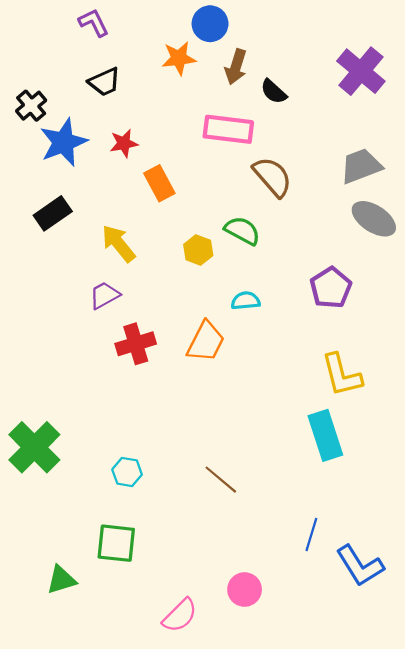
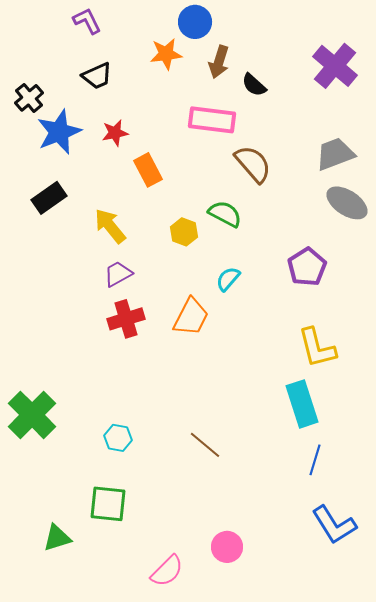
purple trapezoid: (104, 295) -> (118, 274), moved
cyan semicircle: (246, 301) -> (228, 279), turned -44
blue line: (311, 535) -> (315, 460), moved

